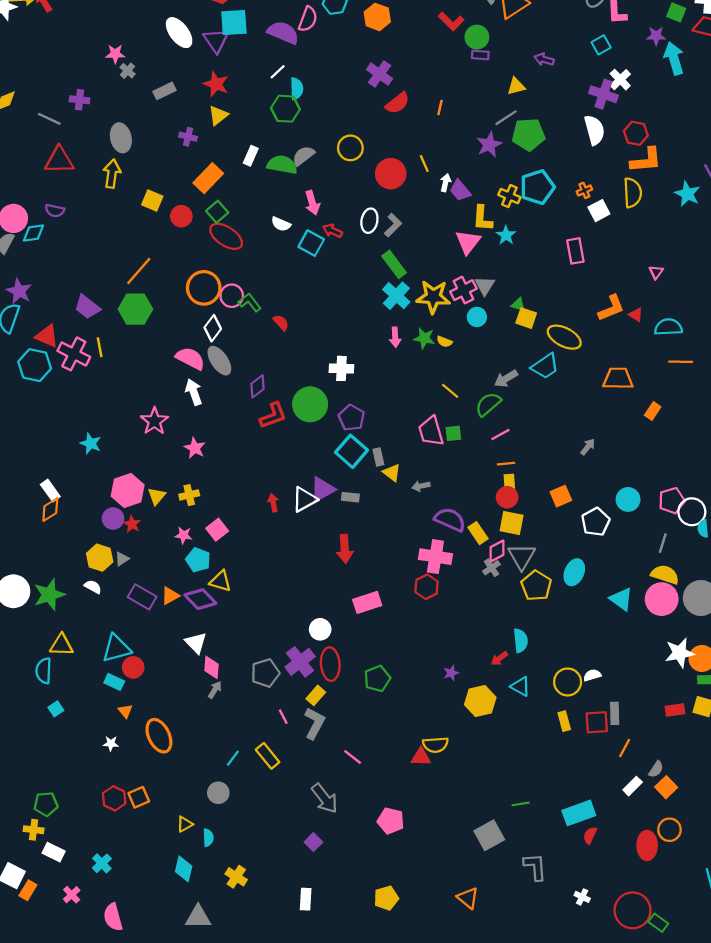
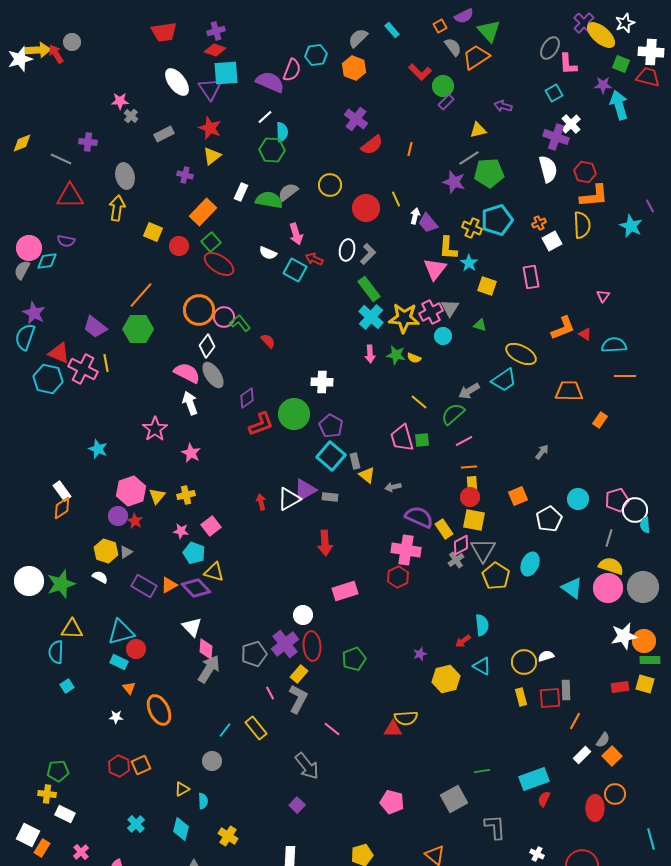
purple rectangle: (480, 55) -> (446, 102), turned -49
purple star: (489, 145) -> (454, 182), turned -30
yellow square: (526, 318) -> (487, 286), moved
gray arrow: (215, 690) -> (209, 669), size x1.8
pink pentagon: (391, 821) -> (392, 802), moved
cyan cross: (102, 863) -> (136, 824), moved

